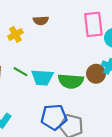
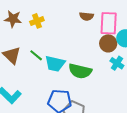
brown semicircle: (41, 21) -> (86, 16), moved
brown circle: (96, 74) -> (108, 43), moved

